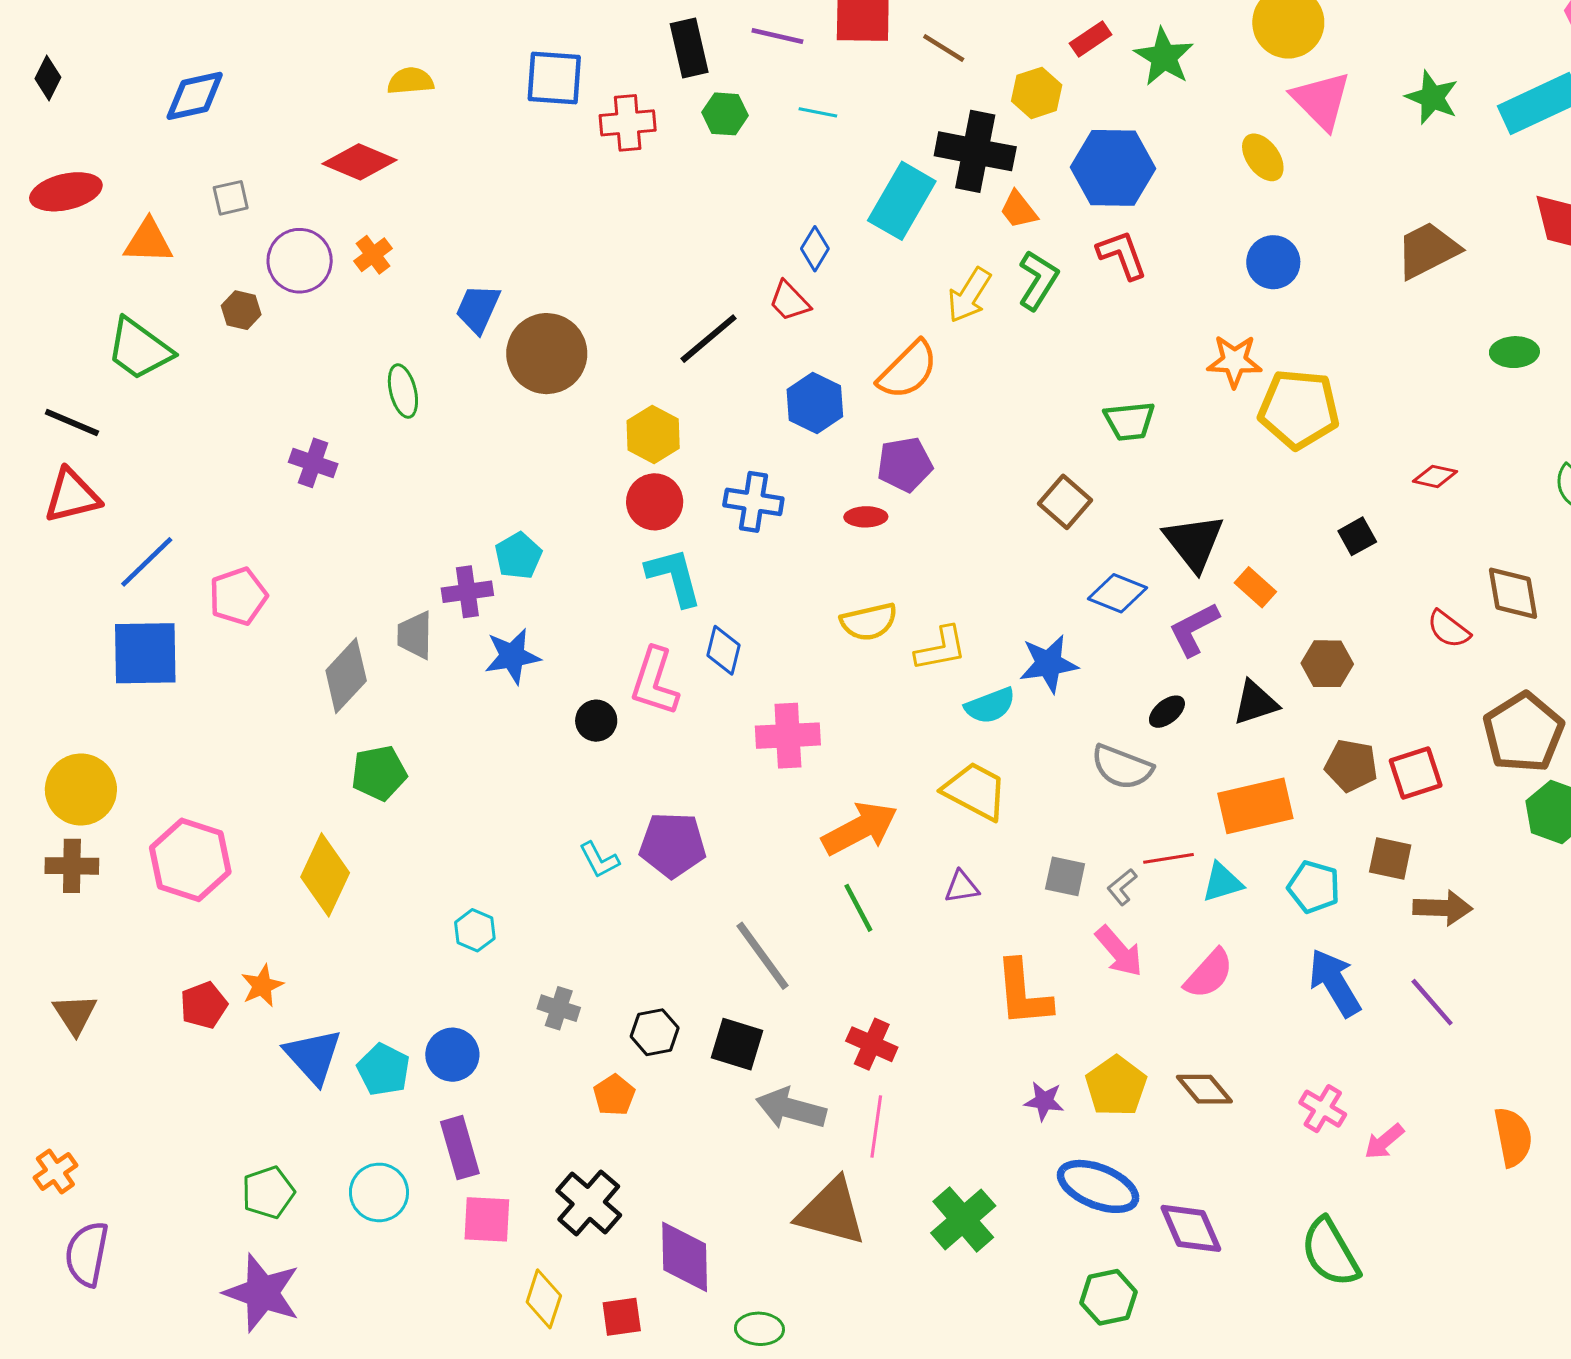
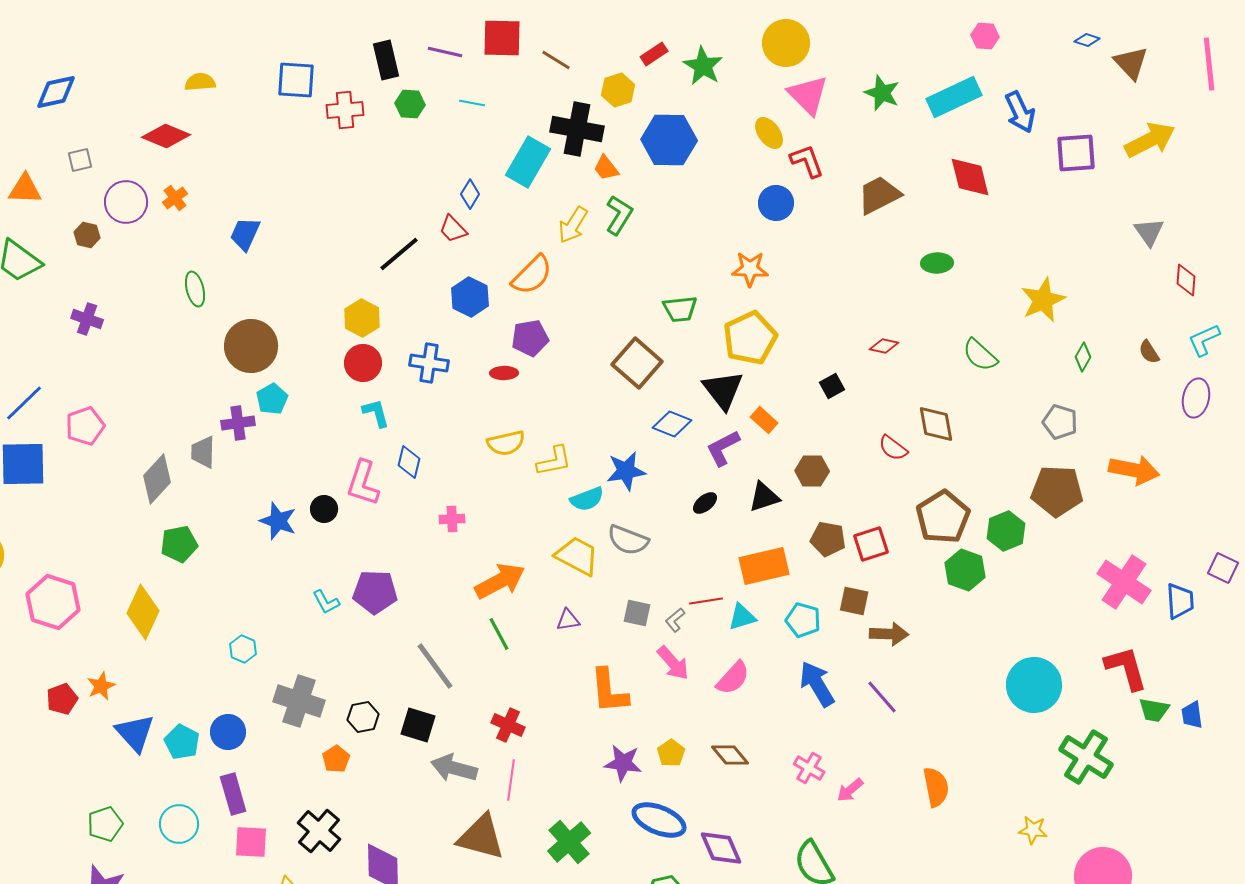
red L-shape: (1122, 255) -> (807, 161), moved
brown circle: (547, 354) -> (251, 346), moved
yellow pentagon: (1299, 409) -> (750, 338), moved, turned -30
purple cross: (313, 463) -> (87, 319), moved
brown square: (1065, 502) -> (637, 363), size x1.4
cyan L-shape: (674, 577) -> (376, 413), size x0.7
blue star: (512, 656) -> (278, 521), moved, turned 30
pink cross: (788, 736) -> (452, 519), size x0.6
gray semicircle: (1122, 767) -> (628, 540), moved
gray cross: (559, 1008) -> (299, 701), size x1.8
yellow pentagon: (1116, 1086) -> (671, 753), size x0.7
purple star: (1044, 1101) -> (623, 763), size x1.4

